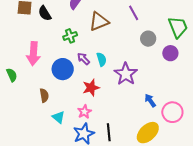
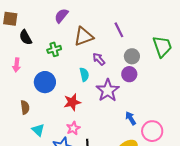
black semicircle: (45, 13) -> (26, 37), moved
purple circle: (170, 53) -> (129, 74), moved
pink arrow: (33, 54) -> (17, 65), size x0.6
purple arrow: (83, 59) -> (99, 59), moved
pink star: (84, 112) -> (73, 128), moved

